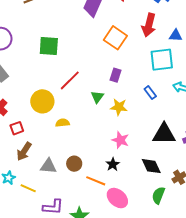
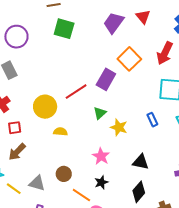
green square: (49, 46) -> (64, 29), moved
purple rectangle: (115, 75) -> (106, 79), moved, size x1.5
black triangle: (164, 134) -> (141, 162), moved, size x0.7
pink star: (120, 140) -> (101, 156), moved
gray triangle: (48, 166) -> (37, 183), moved
black diamond: (151, 166) -> (139, 192), turned 55

